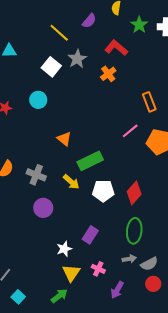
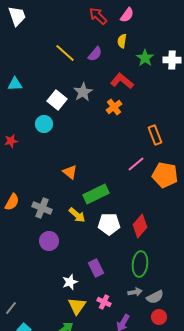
yellow line: (59, 33) -> (65, 53), moved
cyan circle: (38, 100) -> (44, 124), moved
purple rectangle: (90, 235) -> (96, 268), turned -60

